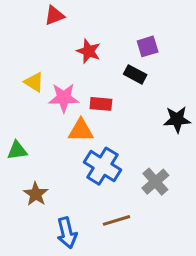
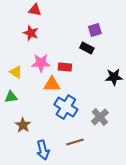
red triangle: (54, 15) -> (35, 10), turned 32
red star: (89, 51) -> (31, 33), moved
yellow triangle: (34, 82) -> (16, 72), moved

